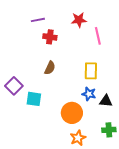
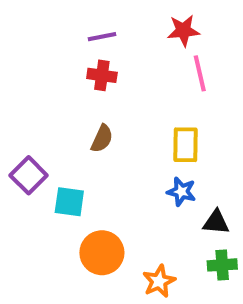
purple line: (38, 20) -> (102, 37), moved
red star: (79, 20) -> (183, 31), moved
black triangle: (106, 101) -> (216, 222), moved
orange circle: (72, 113) -> (102, 253), moved

